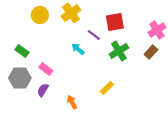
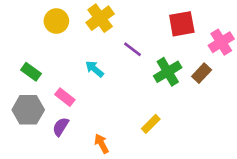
red square: (115, 22) -> (182, 24), moved
cyan arrow: (78, 49) -> (94, 69), moved
brown rectangle: (151, 52) -> (202, 73), moved

